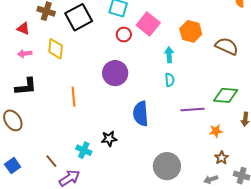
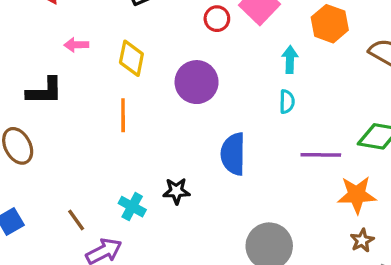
yellow diamond: (56, 49) -> (131, 58), moved
pink arrow: (25, 54) -> (76, 45), moved
orange star: (216, 131) -> (357, 195), size x1.6

